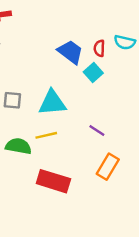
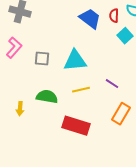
cyan square: (93, 72) -> (125, 36), moved
yellow line: (46, 135) -> (81, 90), moved

